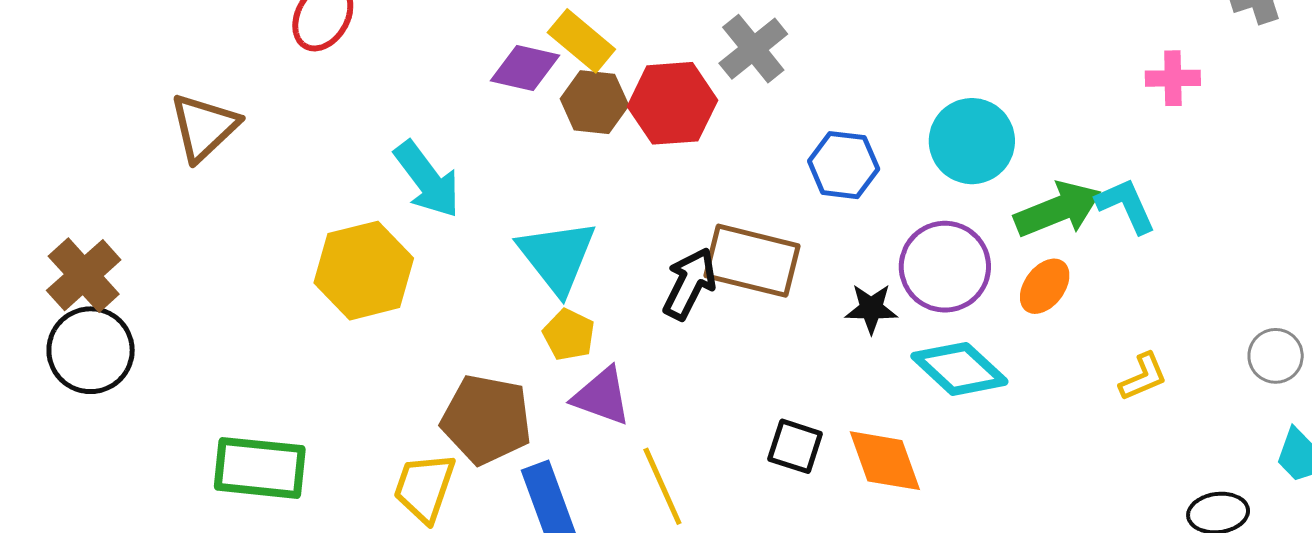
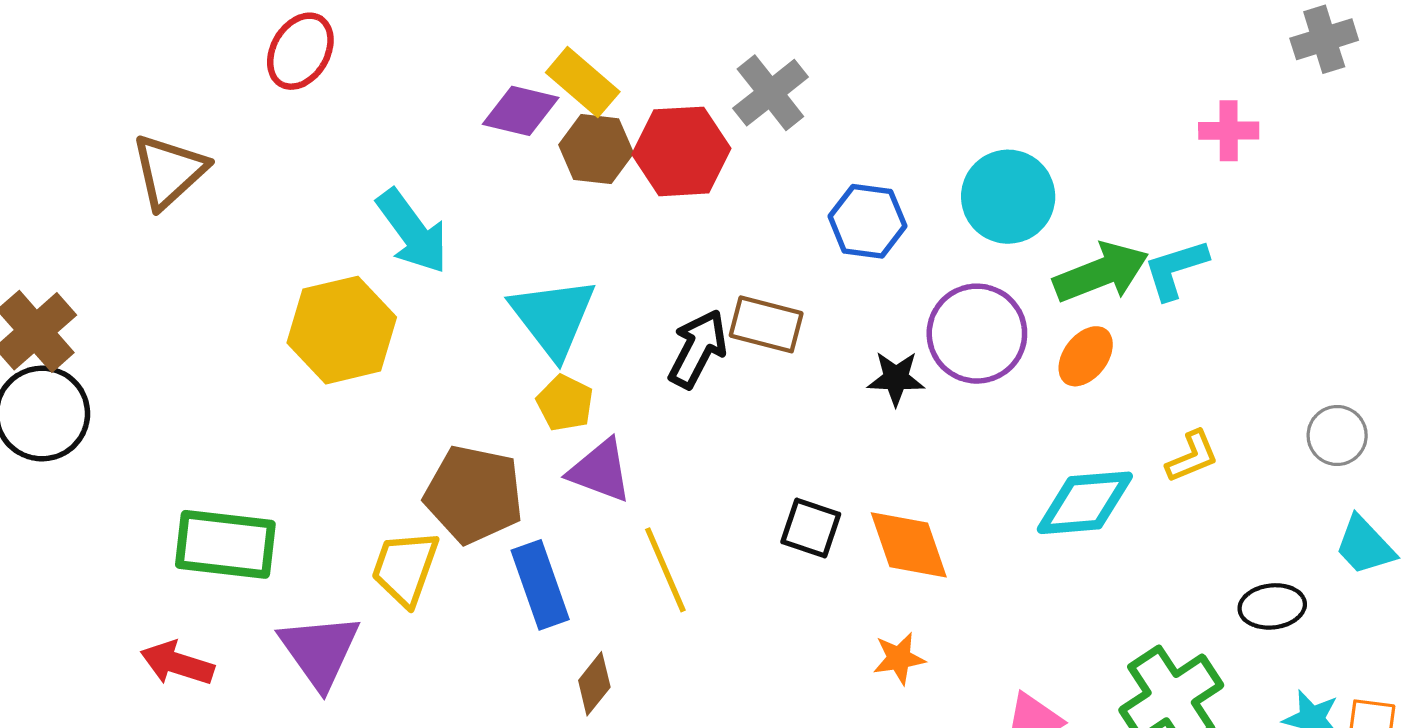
cyan L-shape: (1126, 205) -> (1176, 269), turned -84
brown rectangle: (752, 261) -> (766, 324), size x0.7
cyan diamond: (959, 369) -> (1085, 503), moved, turned -48

